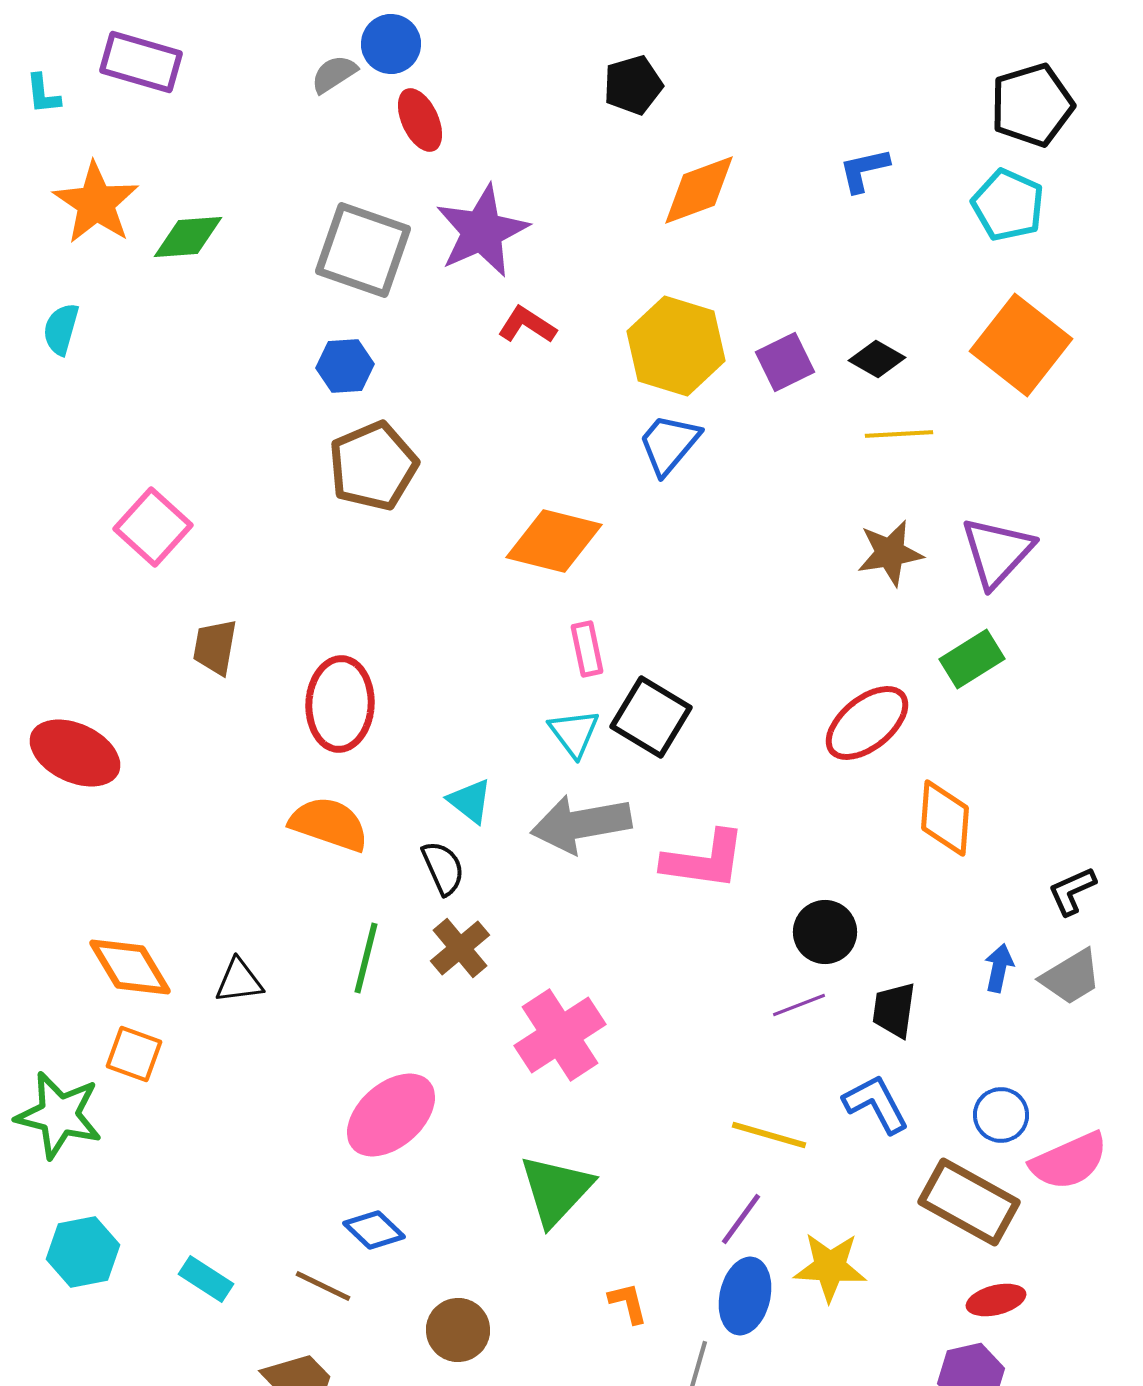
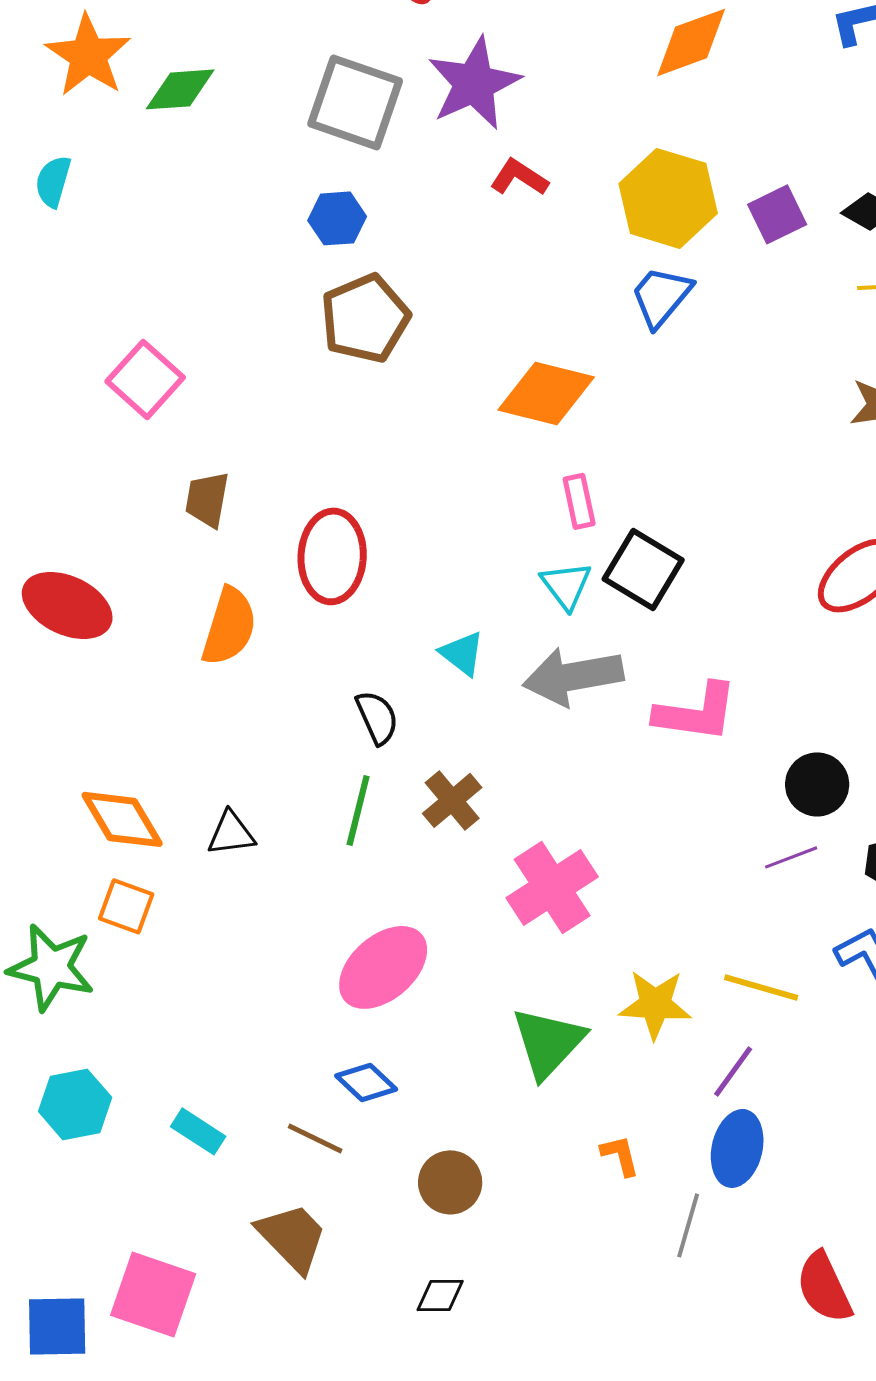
orange semicircle: (329, 824) -> (229, 626), moved, turned 88
black semicircle: (443, 868) -> (377, 717), moved
yellow star: (830, 1267) -> (655, 1004), moved

